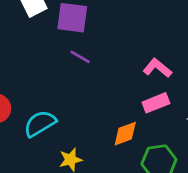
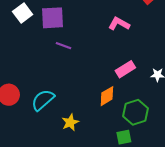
pink L-shape: (157, 68) -> (119, 24), moved

